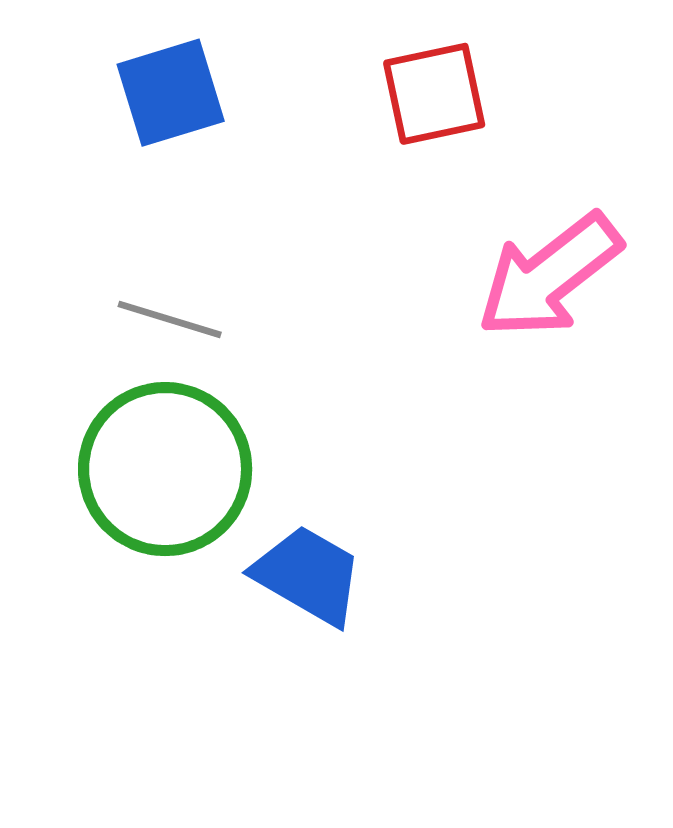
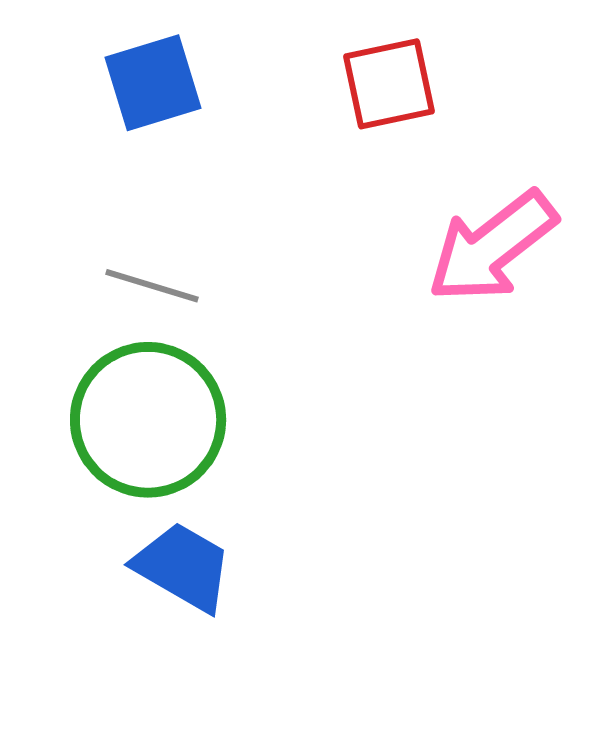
blue trapezoid: (308, 575) -> (183, 567), moved

